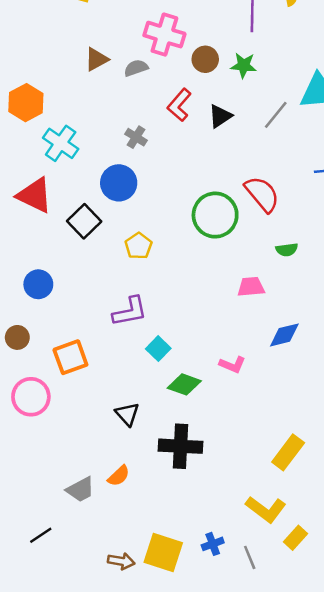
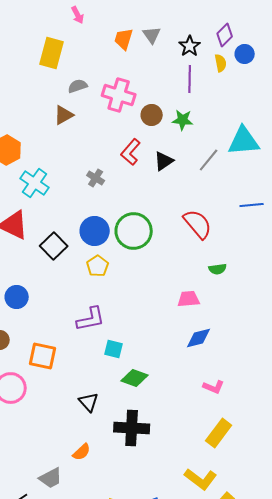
gray semicircle: (136, 68) -> (78, 86), moved
blue circle: (119, 183) -> (95, 231), moved
green circle: (215, 215) -> (134, 231), moved
blue diamond: (284, 335) -> (199, 338), moved
cyan square: (158, 349) -> (114, 349), turned -30
orange square: (70, 357) -> (43, 356), turned 32
pink L-shape: (232, 365) -> (214, 387), moved
gray trapezoid: (80, 489) -> (51, 478), moved

